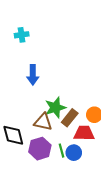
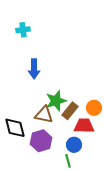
green line: (61, 151) -> (68, 161), moved

